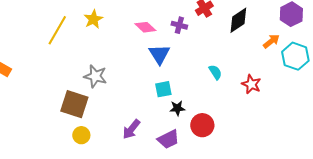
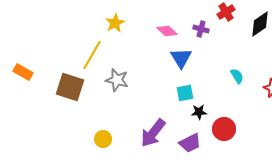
yellow line: (57, 30) -> (92, 55), moved
brown square: (74, 104) -> (70, 87), moved
purple arrow: (131, 129) -> (153, 133), size x1.4

